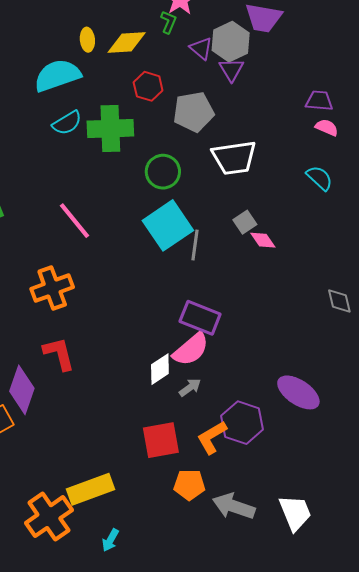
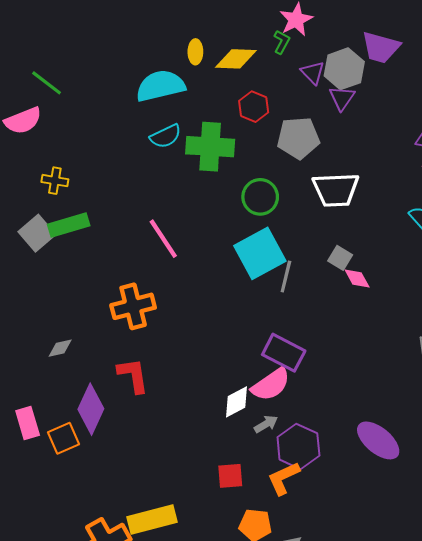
gray square: (245, 222) -> (340, 258), turned -30
purple hexagon: (242, 423) -> (298, 446), moved
red square: (161, 440) -> (230, 476), size x0.7

